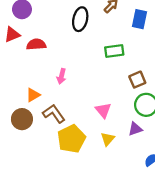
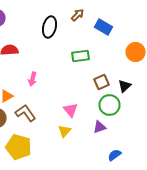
blue rectangle: (140, 19) -> (104, 27), turned -72
yellow pentagon: (71, 139) -> (18, 147), moved, turned -30
yellow triangle: (108, 139) -> (64, 131), moved

